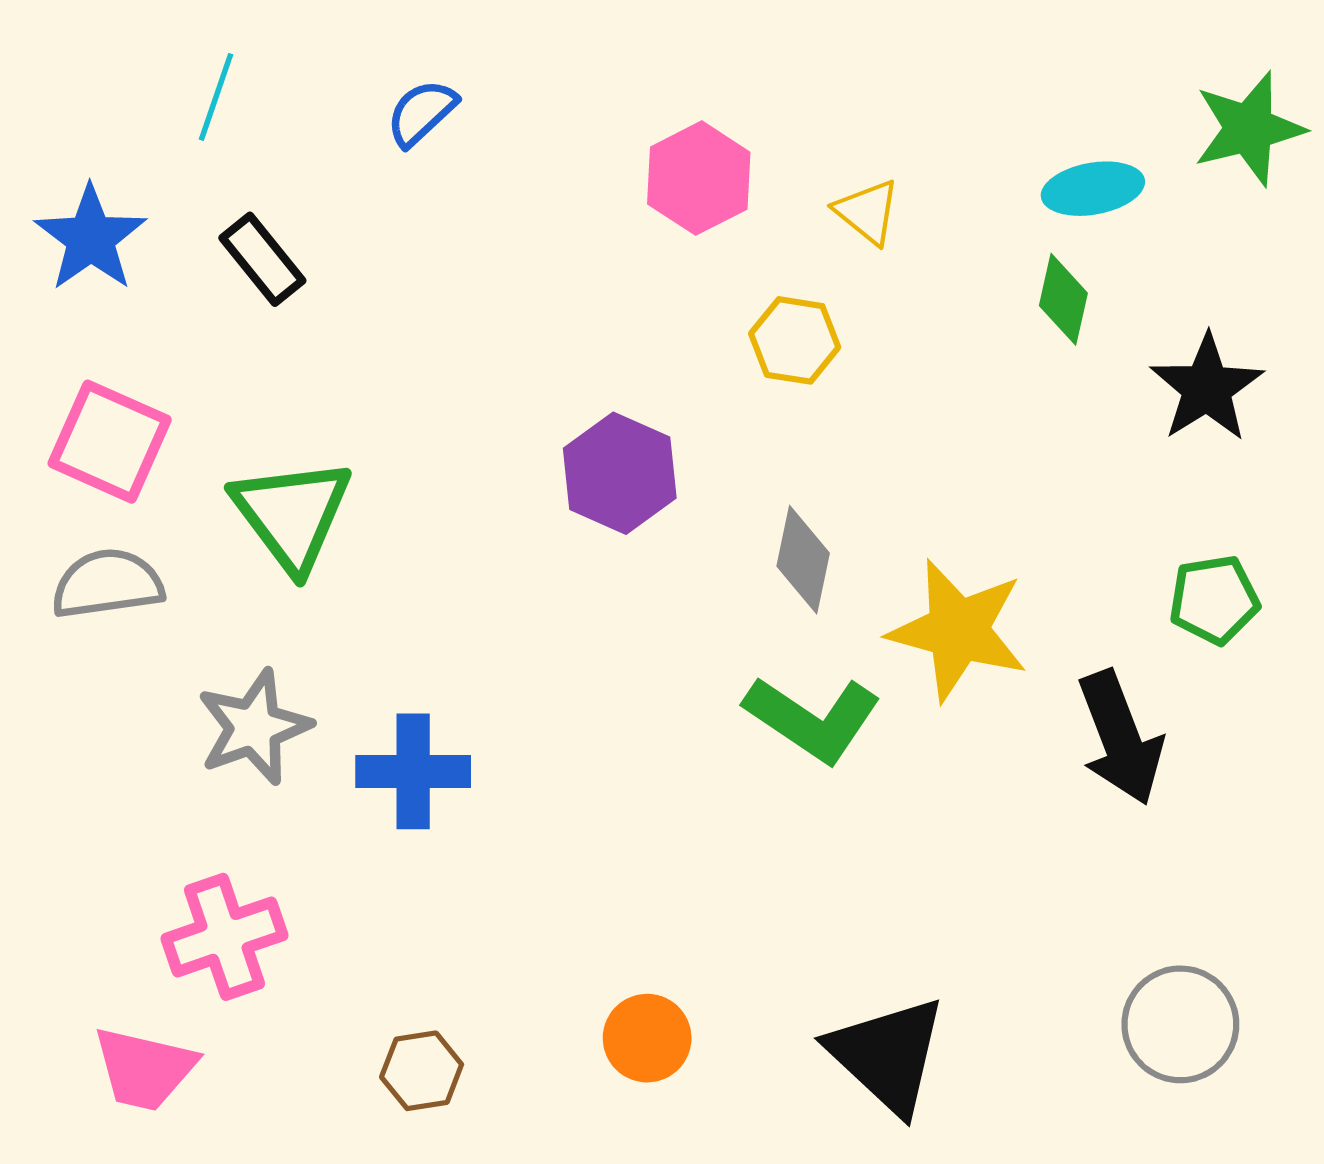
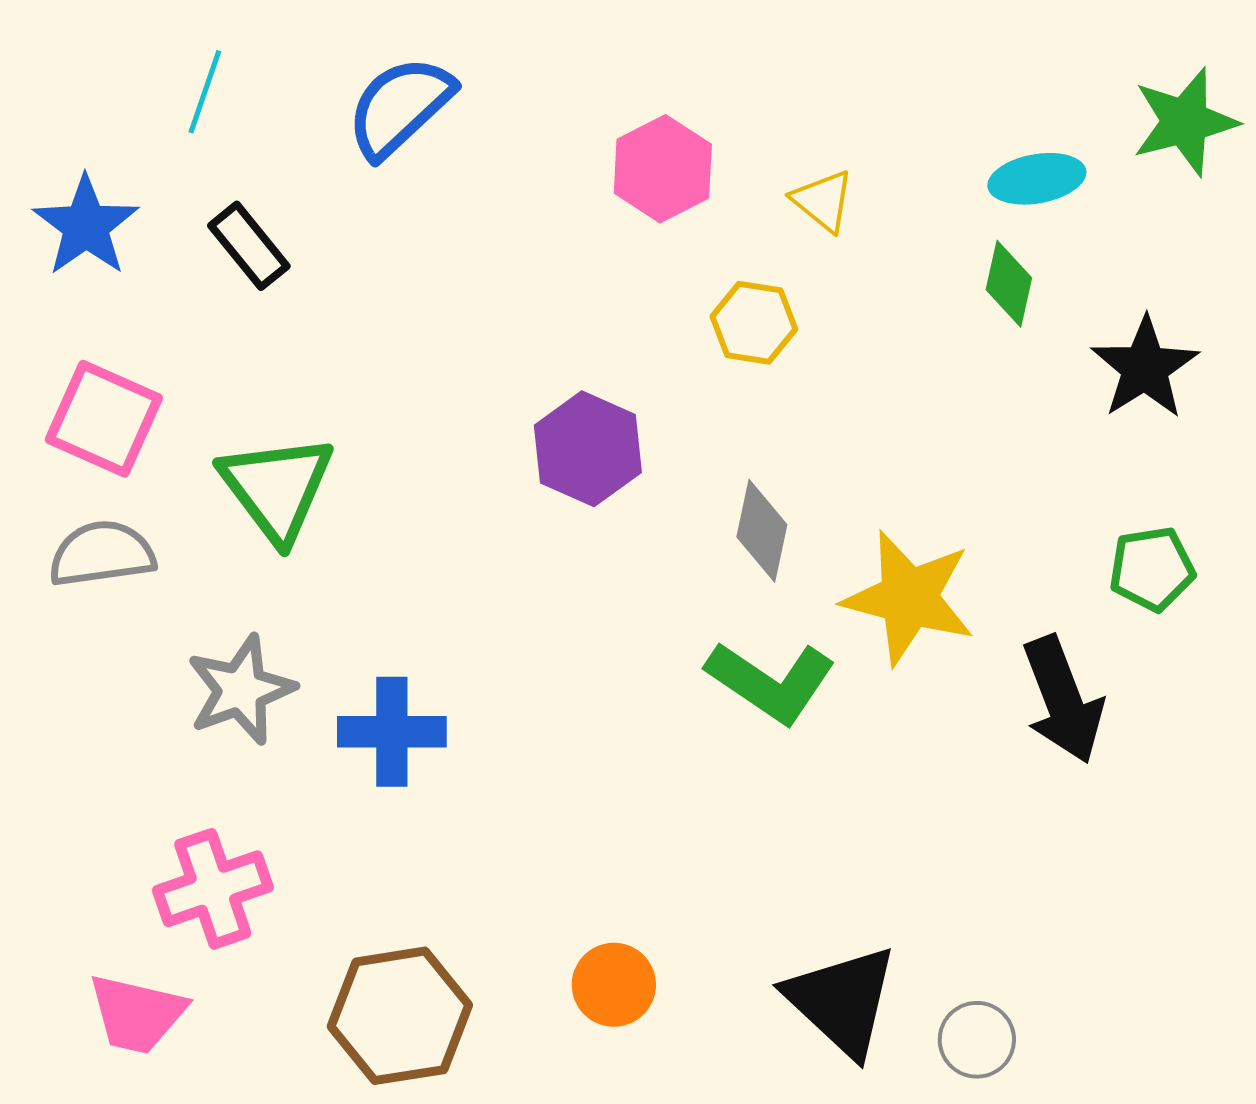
blue semicircle: (422, 113) -> (400, 107), size x1.6
gray circle: (1180, 1024) -> (977, 1040), moved, size x0.7
brown hexagon: (422, 1071) -> (400, 1016), size x1.8

